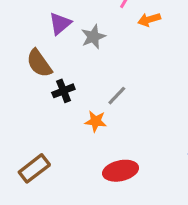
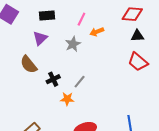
gray star: (93, 37) -> (73, 44), moved
black cross: (63, 91) -> (53, 79), moved

